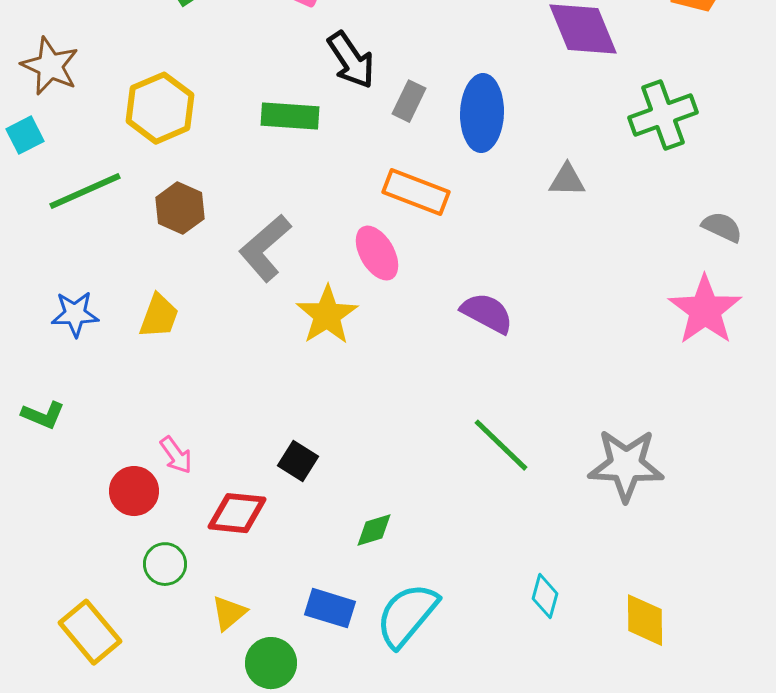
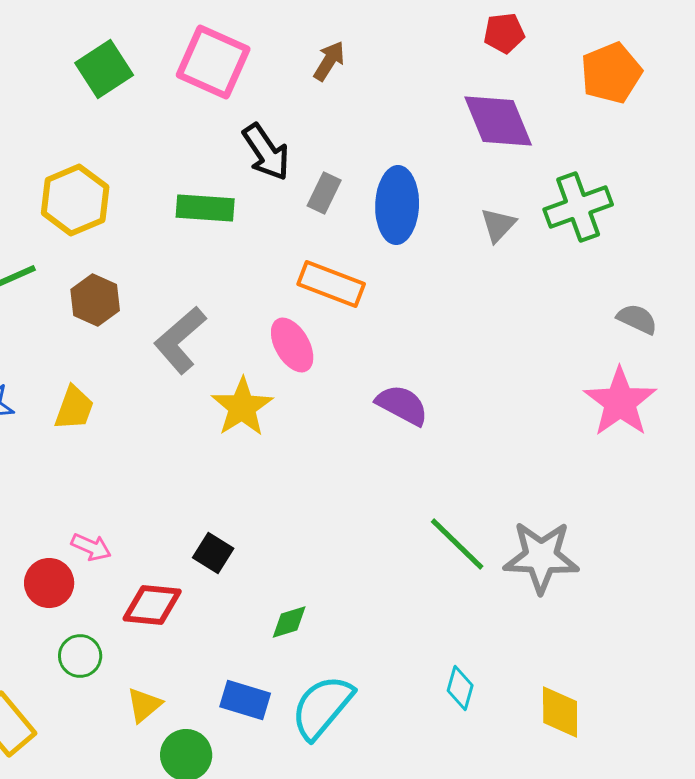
gray triangle: (567, 180) -> (498, 225), moved, turned -48
green line: (501, 445) -> (457, 544), moved
pink arrow: (176, 455) -> (91, 547), turned -30

